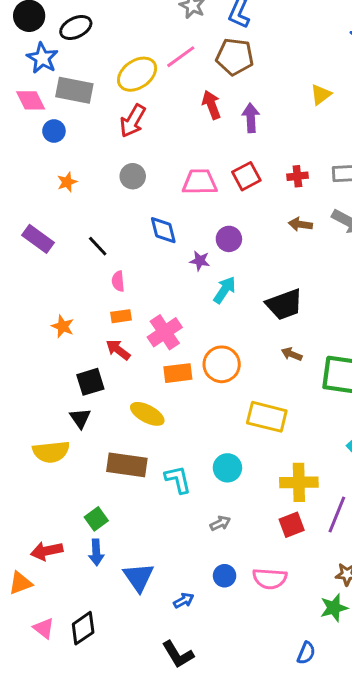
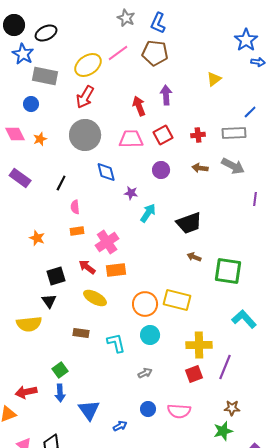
pink diamond: (31, 100) -> (15, 134), moved
red arrow: (211, 105) -> (139, 106), moved
gray circle: (133, 176) -> (85, 135), size x1.8
purple circle: (229, 239) -> (161, 170), moved
black line: (98, 246) -> (61, 183), turned 70
red arrow: (118, 350) -> (87, 267), moved
orange circle: (222, 364) -> (145, 304), moved
brown rectangle: (127, 465) -> (81, 333), size x0.6

